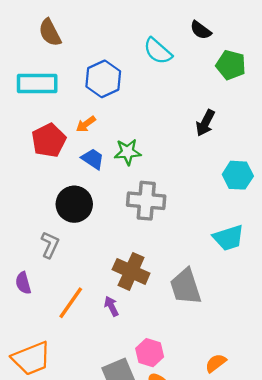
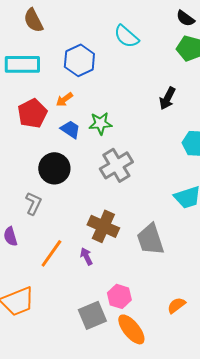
black semicircle: (201, 30) -> (185, 18), moved
gray cross: (146, 201) -> (116, 165), turned -36

